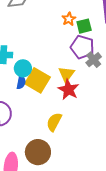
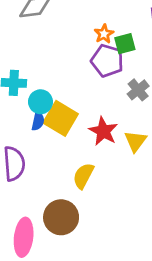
purple pentagon: (82, 47) -> (107, 61), moved
yellow triangle: (67, 74) -> (135, 141), moved

